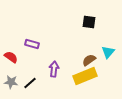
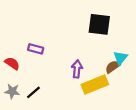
black square: (89, 22) -> (99, 24), size x1.5
brown semicircle: (89, 60) -> (113, 67), moved
purple arrow: (54, 69) -> (77, 69), moved

